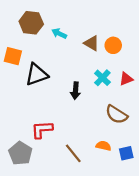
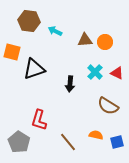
brown triangle: (92, 43) -> (85, 40), turned -35
red triangle: (126, 79) -> (117, 73), turned 48
red L-shape: (42, 130) -> (39, 120), turned -70

